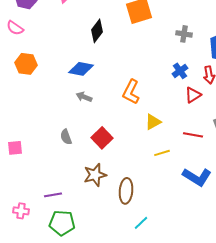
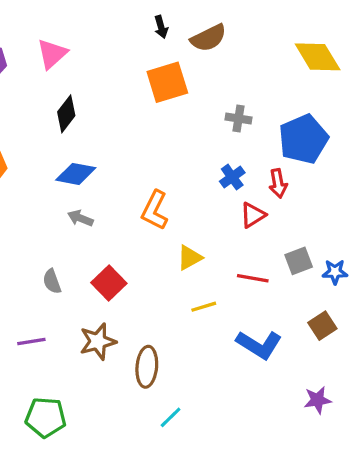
black diamond: (97, 31) -> (66, 114), moved
purple line: (53, 195) -> (31, 341), moved

